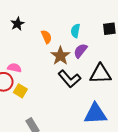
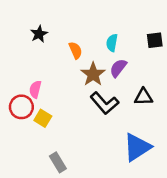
pink semicircle: (14, 68) -> (35, 89), turned -88
black triangle: (100, 74) -> (143, 97), size x0.7
blue triangle: (95, 114) -> (137, 147), turned -30

